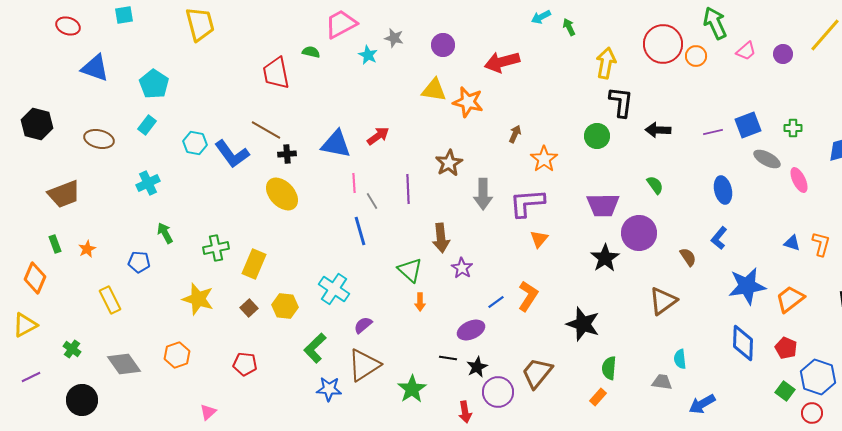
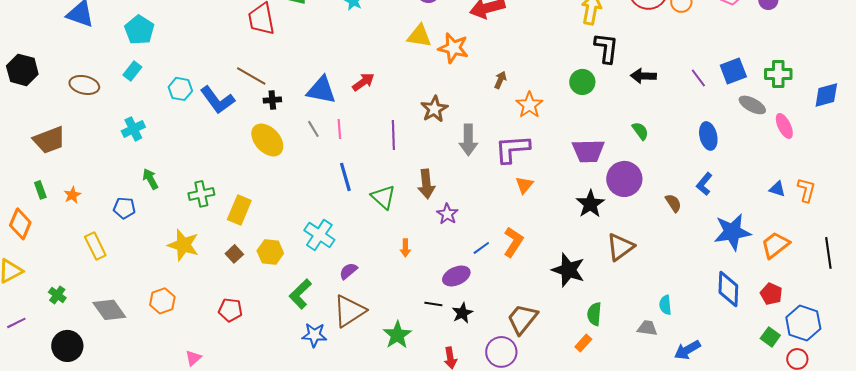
green cross: (793, 128) -> (778, 74), size x1.5
purple line: (713, 132) -> (698, 78), turned 66
gray line: (372, 201) -> (313, 129), moved
green triangle: (410, 270) -> (383, 197), moved
brown triangle: (663, 301) -> (620, 247), moved
purple circle: (498, 392) -> (501, 352), moved

